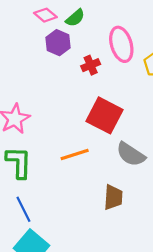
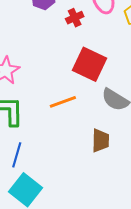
blue line: (23, 209) -> (17, 155), turned 45

